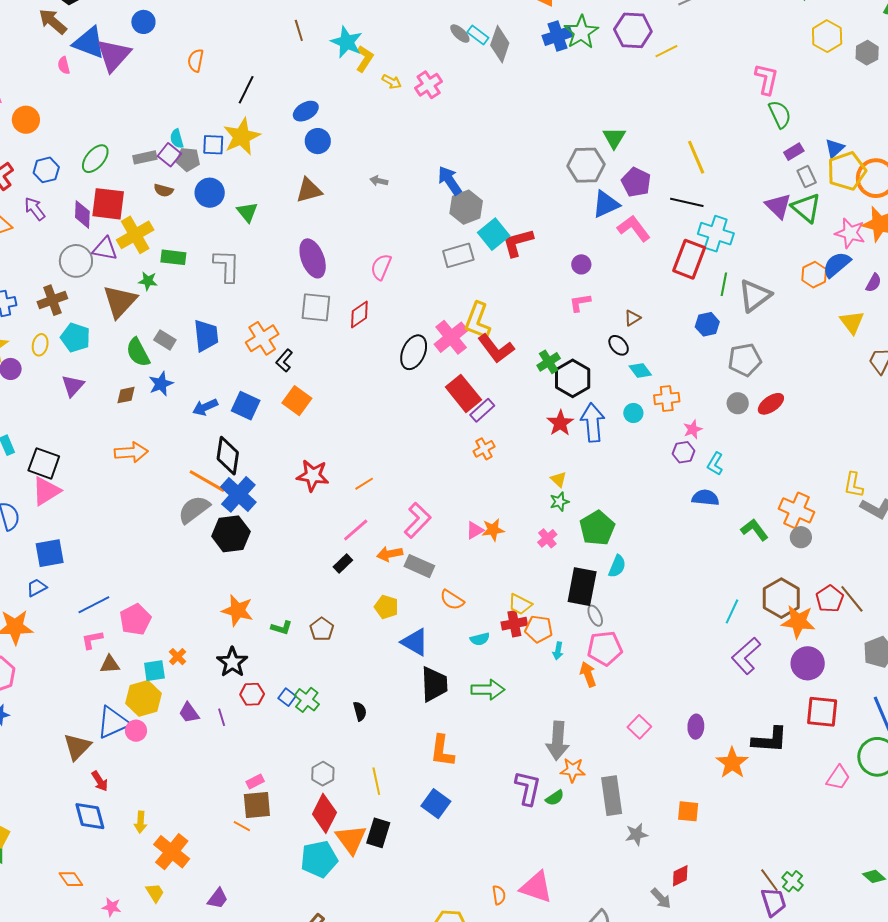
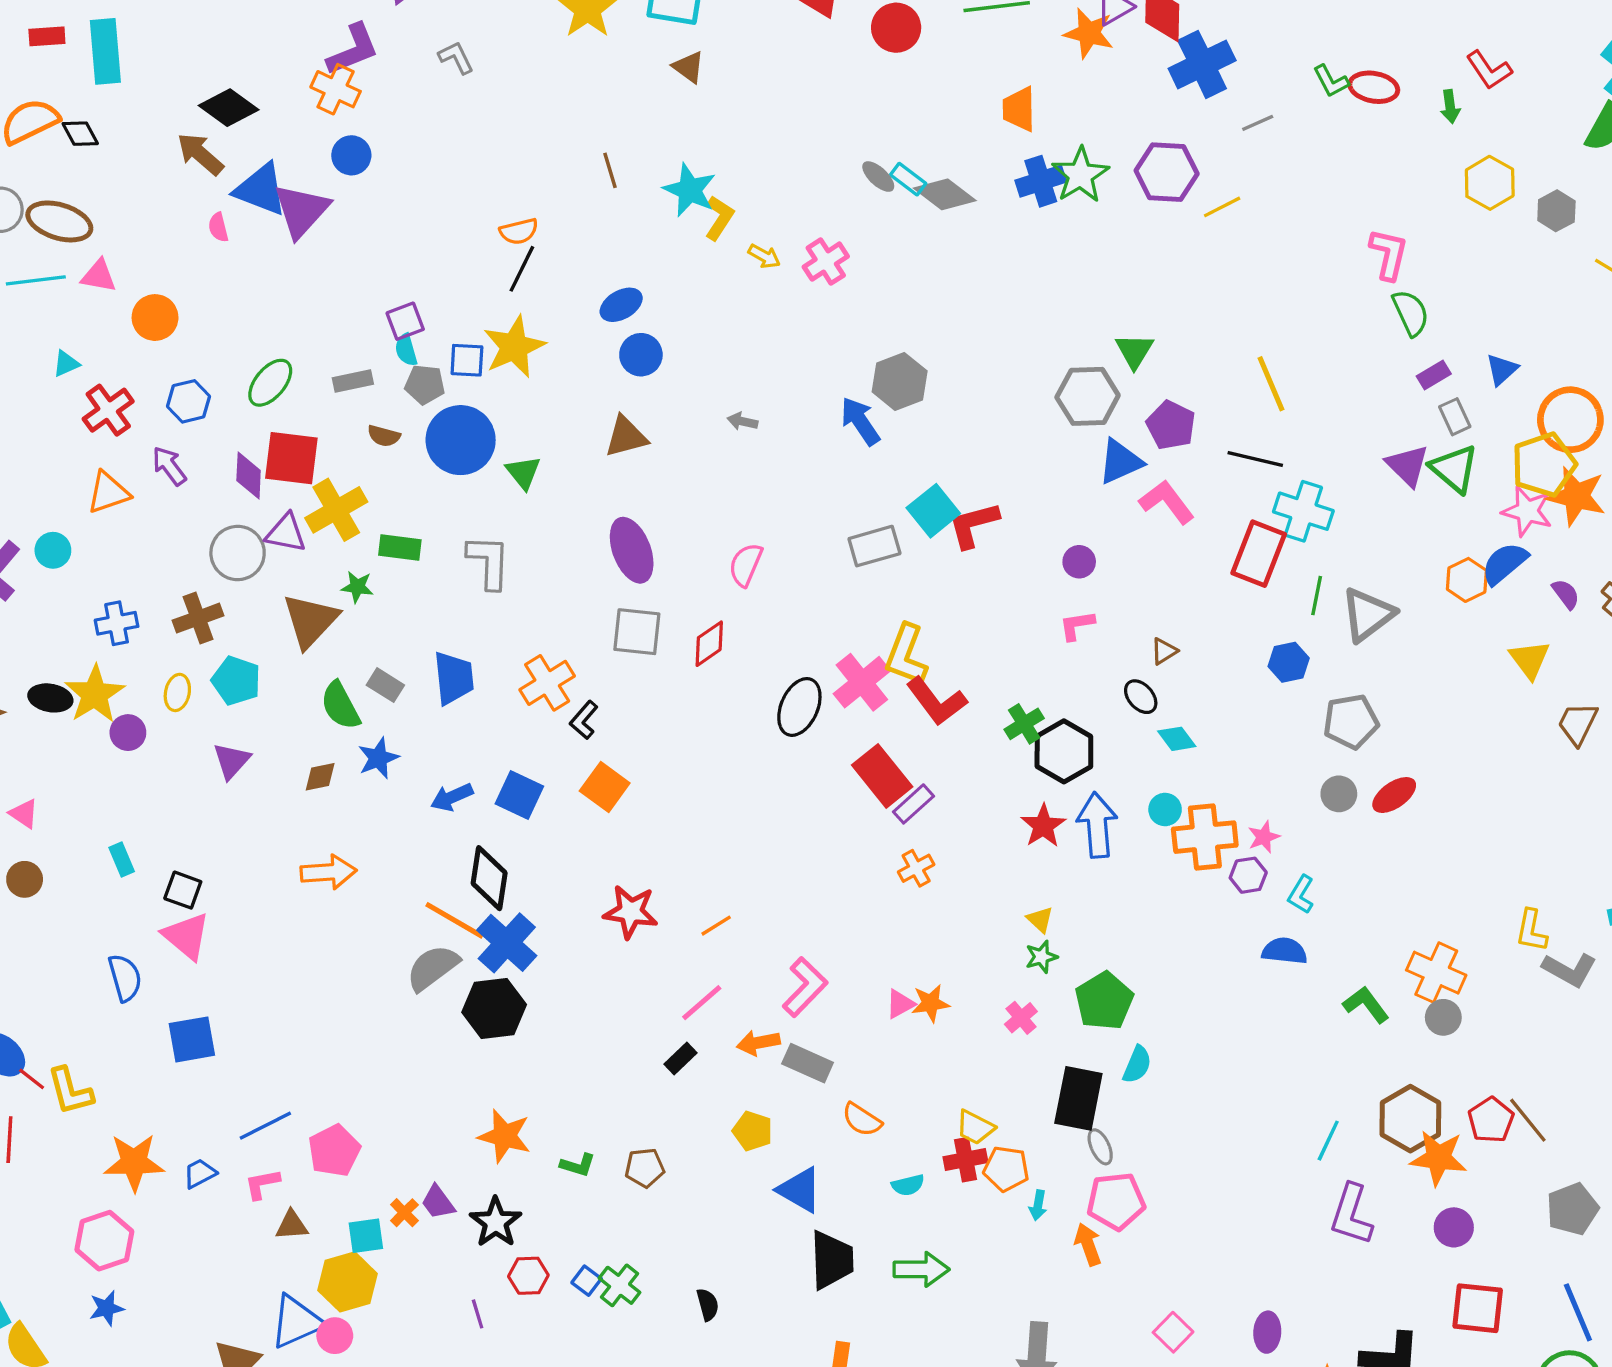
gray diamond: (500, 44) -> (945, 194), turned -72
orange semicircle: (196, 60) -> (519, 231), moved, turned -115
purple square: (169, 155) -> (405, 321), moved, turned 30
yellow pentagon: (847, 171) -> (1544, 465), moved
blue circle: (210, 193) -> (461, 440), size x1.4
gray hexagon: (466, 207) -> (900, 381), moved
purple semicircle: (874, 283) -> (1566, 594), turned -66
orange cross: (667, 398) -> (1205, 837), moved, size x1.5
black square: (44, 463) -> (183, 890), size x0.7
pink triangle: (46, 491) -> (186, 936), turned -48
blue trapezoid: (37, 588) -> (200, 1173), moved
brown pentagon: (322, 629) -> (645, 1168), turned 30
purple L-shape: (746, 656) -> (1351, 1215), turned -30
purple circle: (808, 663) -> (1454, 1227), size x0.7
purple trapezoid: (189, 713) -> (438, 1202), moved

